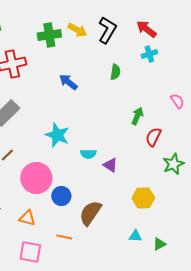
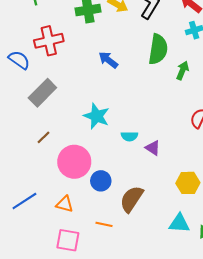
green semicircle: (115, 72) -> (158, 49), size x1.8
green arrow: (137, 116) -> (183, 71), moved
cyan triangle: (135, 236) -> (179, 223), size x1.5

